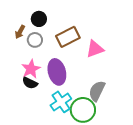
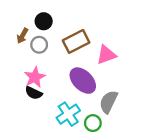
purple ellipse: (57, 72) -> (83, 81), moved, turned -30
green circle: (83, 110) -> (93, 123), size x0.6

